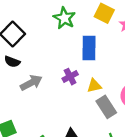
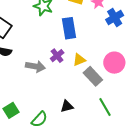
gray arrow: (31, 83) -> (35, 66), moved, turned 48

